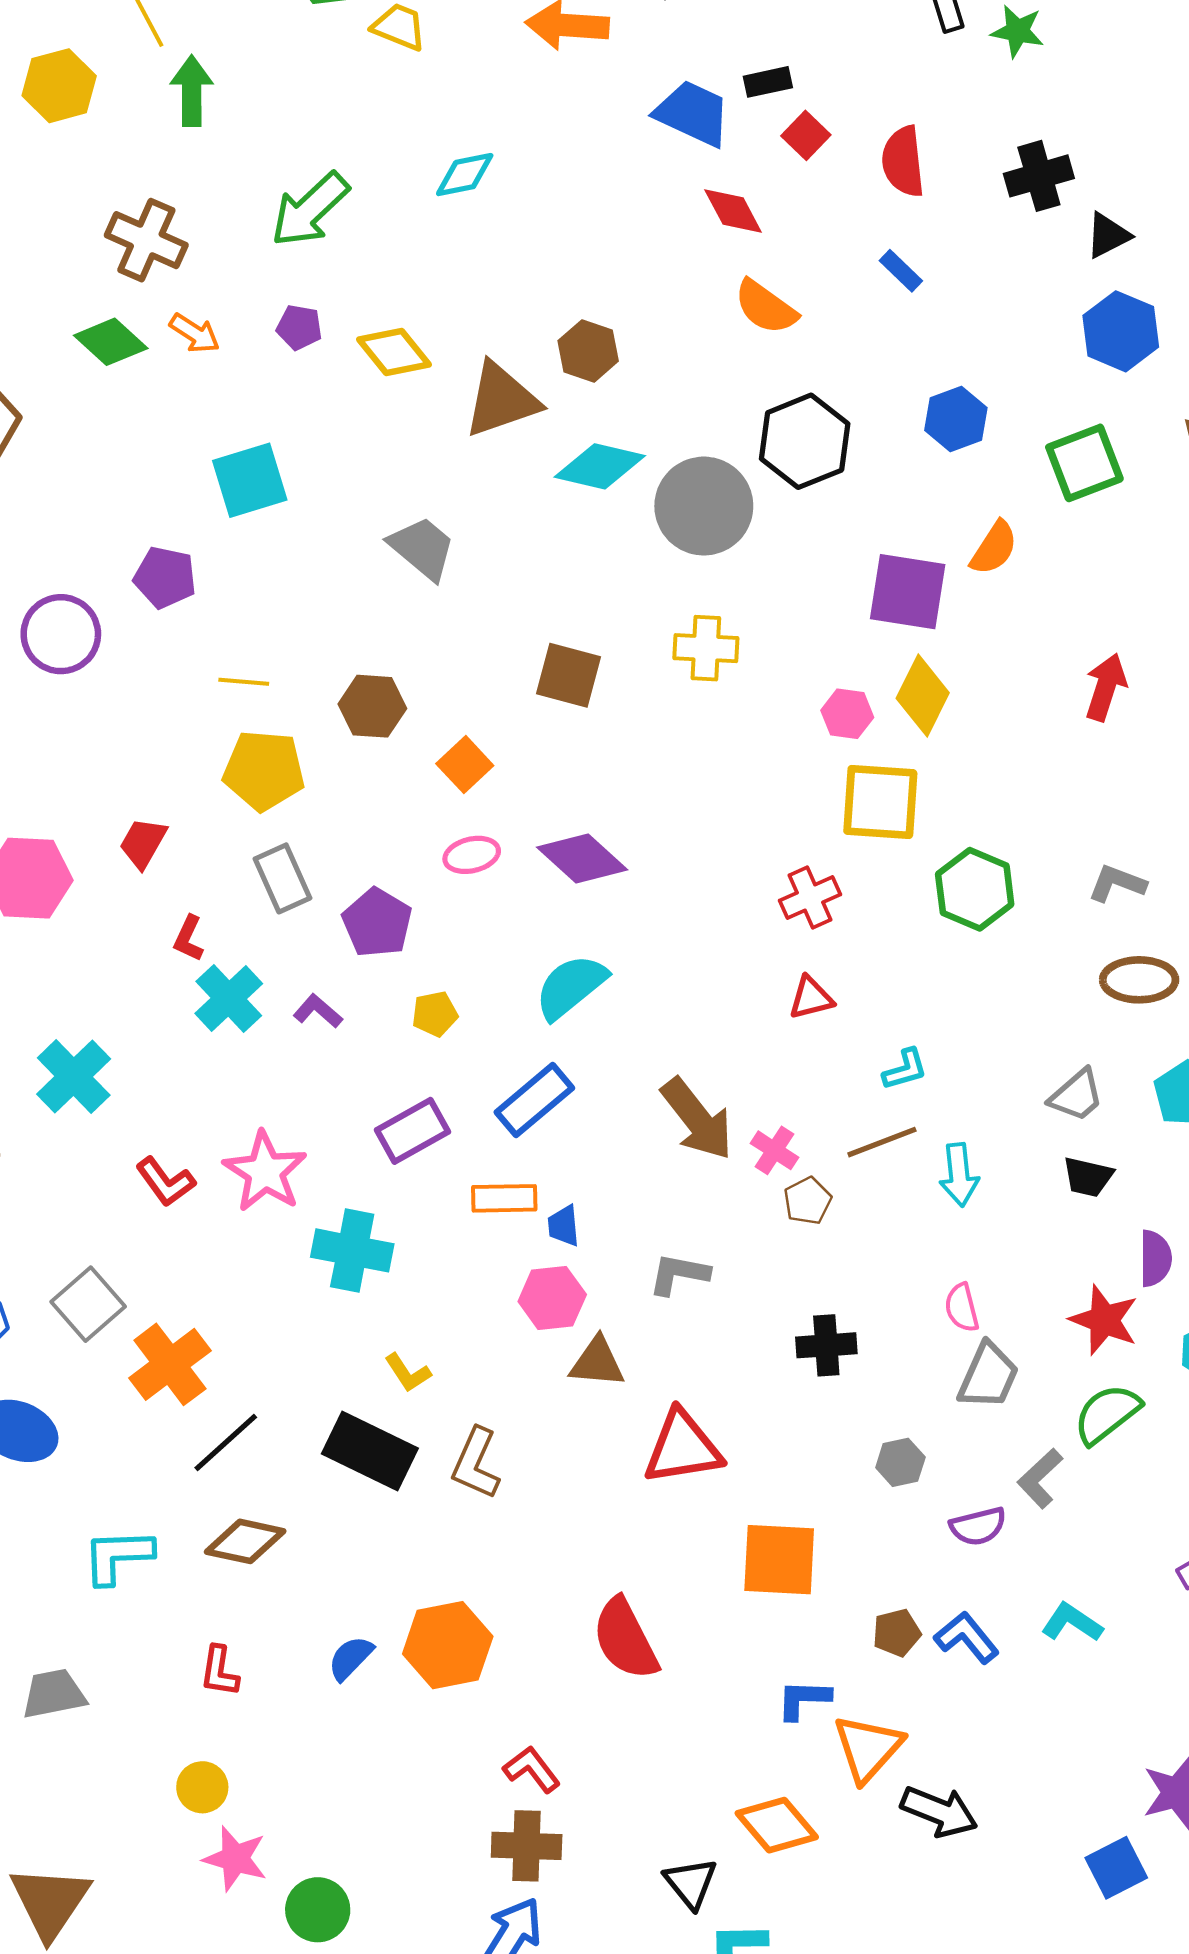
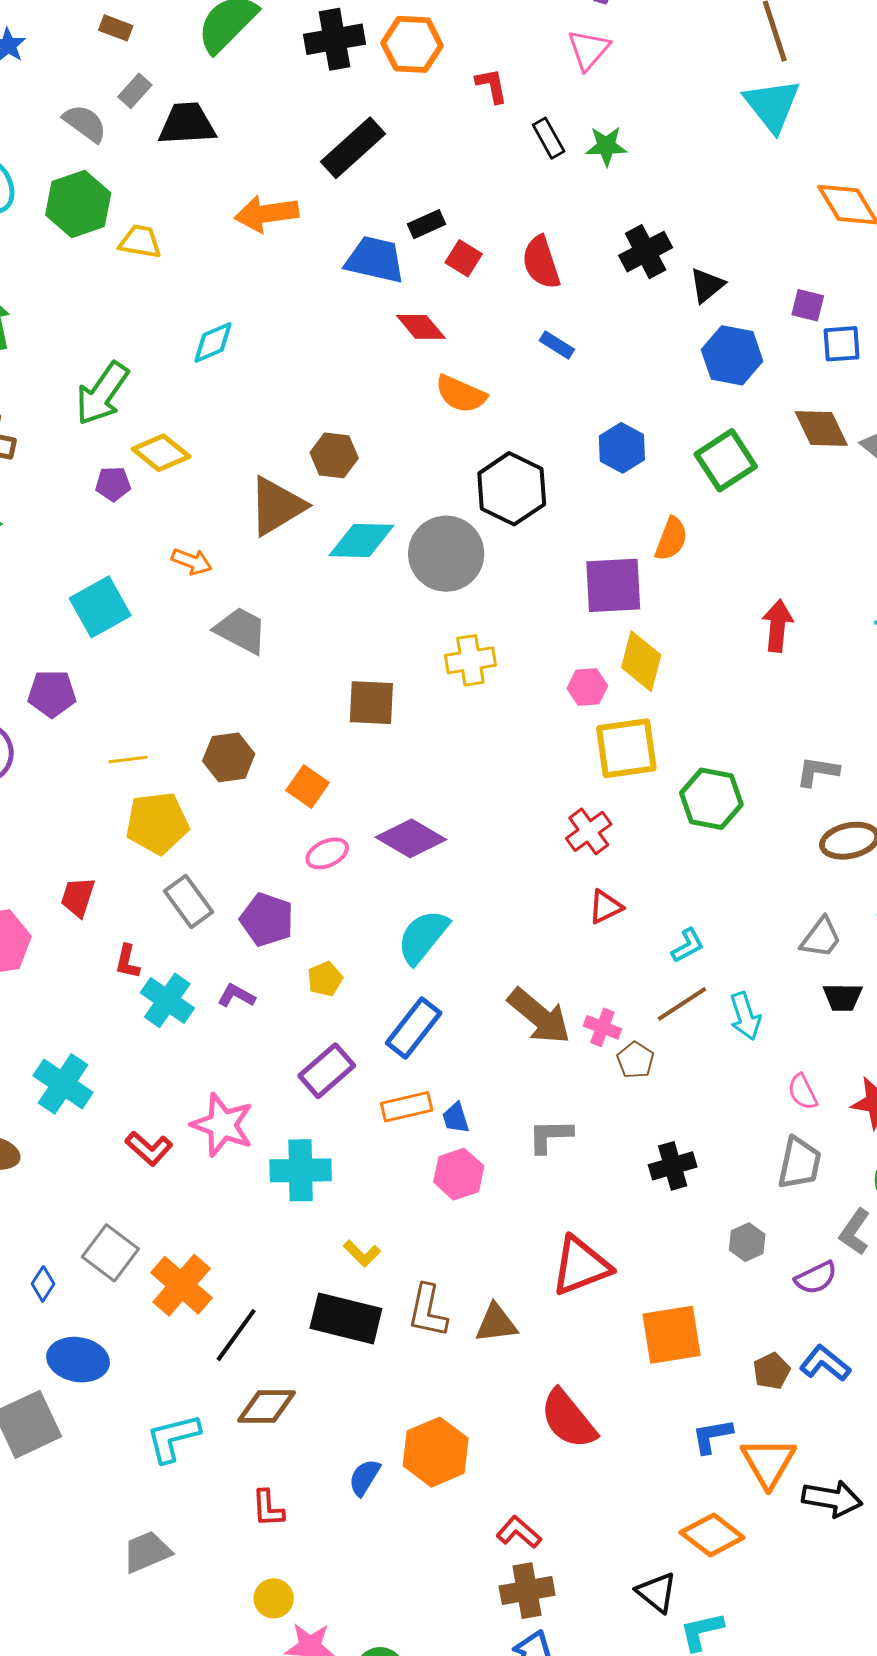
orange arrow: (195, 333) -> (192, 562), moved
yellow diamond: (394, 352) -> (161, 453), moved
pink semicircle: (962, 1308) -> (803, 1092), moved
brown triangle: (597, 1362) -> (496, 1323), moved

